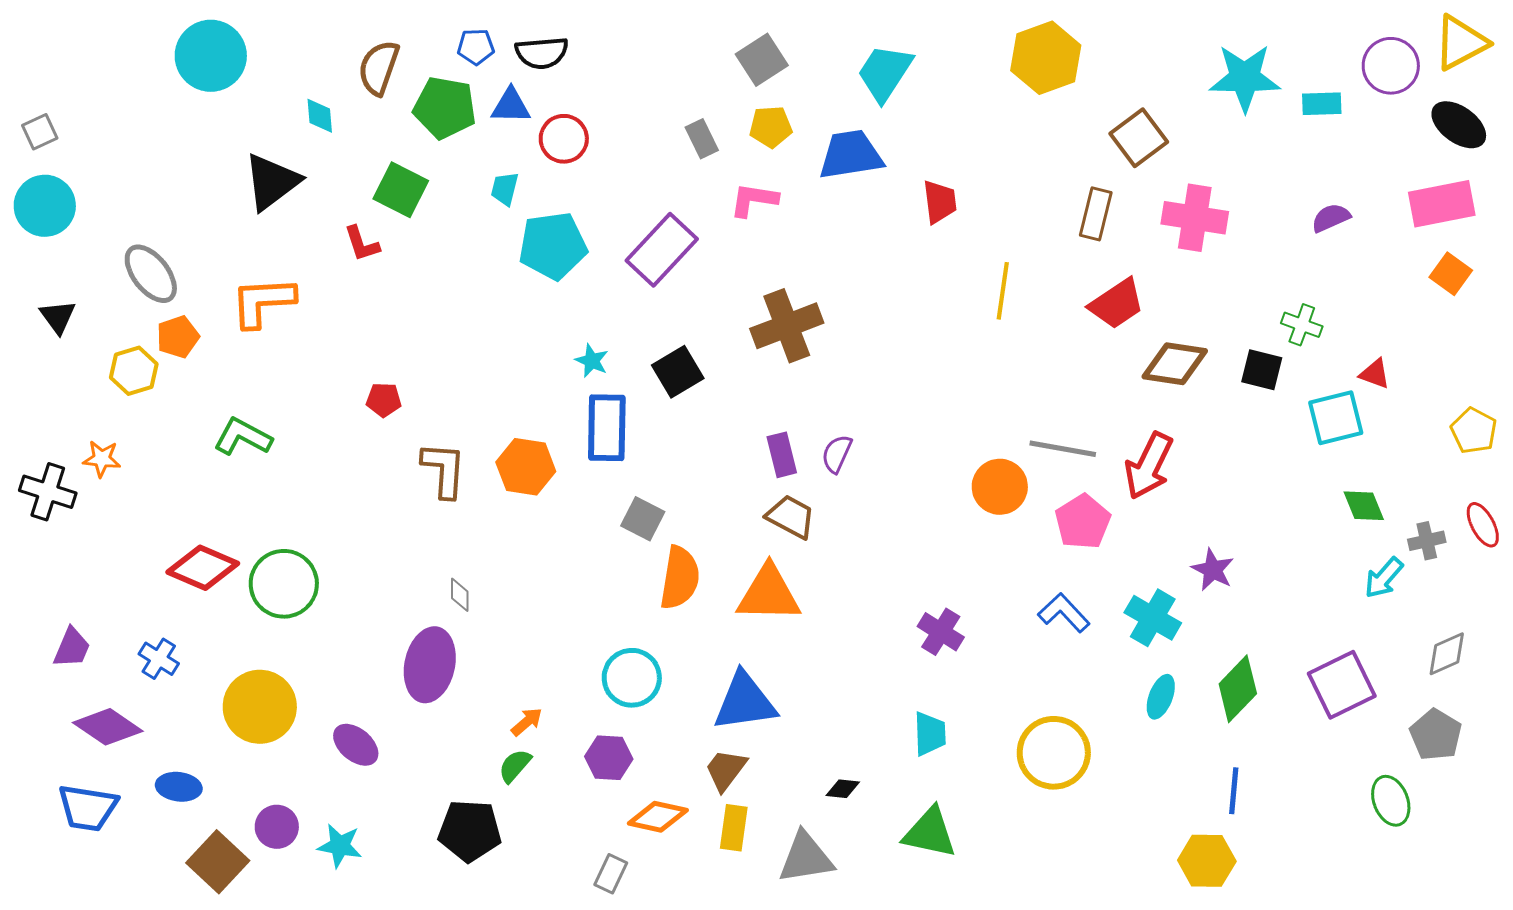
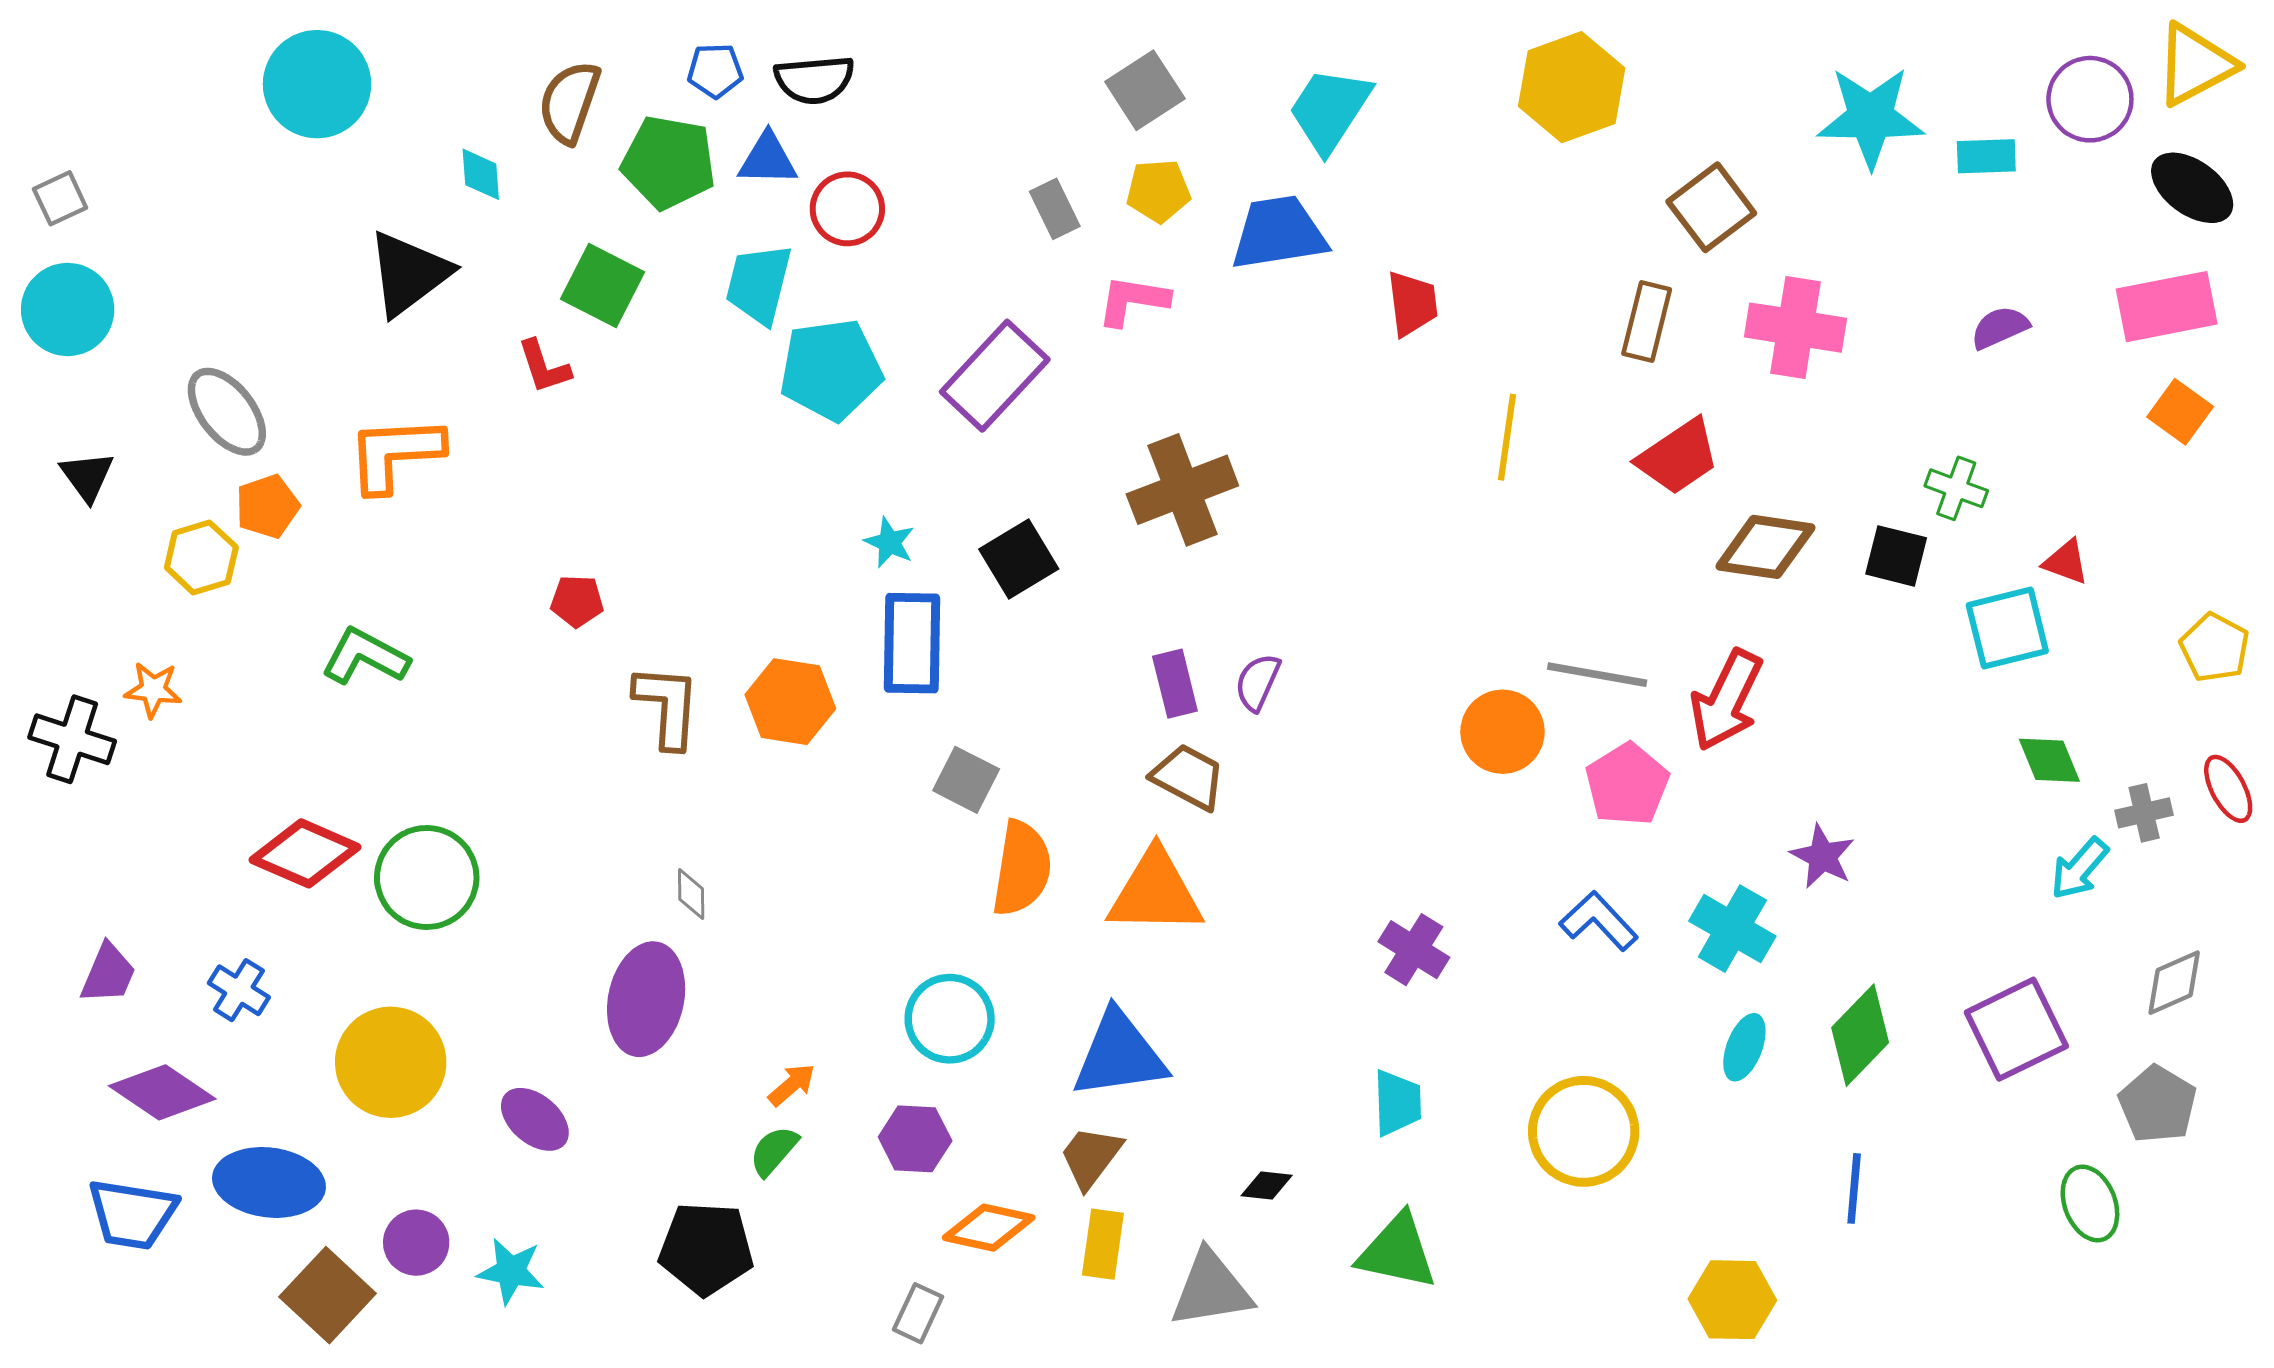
cyan trapezoid: (505, 189) -> (759, 284), size x1.6
blue ellipse: (179, 787) -> (269, 1182), size x1.6
yellow hexagon: (1207, 861) -> (1732, 1300), moved

